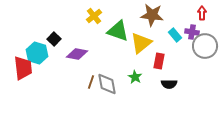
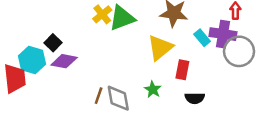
green triangle: (118, 31) -> (122, 18), moved, turned -40
purple cross: (192, 32) -> (223, 34), size x1.5
purple diamond: (77, 54) -> (64, 61), moved

